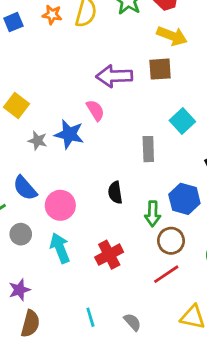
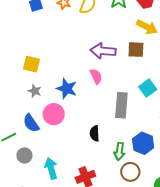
yellow square: (16, 105) -> (32, 64), turned -30
pink semicircle: (95, 110) -> (96, 76), moved
gray star: (38, 141) -> (35, 91), moved
gray rectangle: (148, 149) -> (121, 105), size x1.4
pink circle: (60, 205) -> (54, 114), moved

